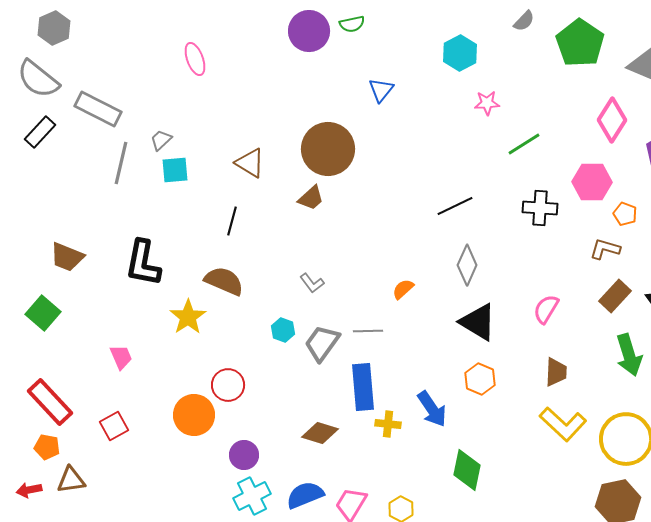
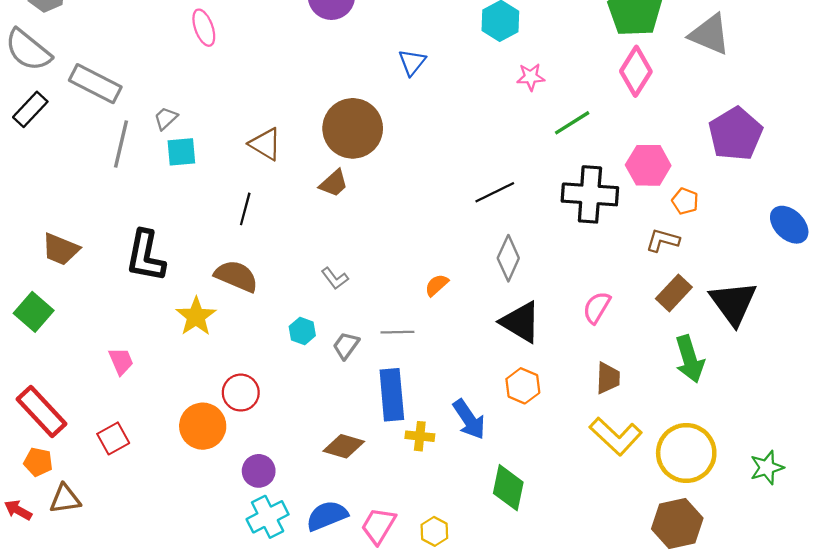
pink diamond: (612, 120) -> (636, 71), moved
black cross: (540, 208) -> (590, 194), size x1.4
gray trapezoid: (322, 343) -> (346, 346), size x0.7
red arrow: (29, 490) -> (18, 510), turned 40

